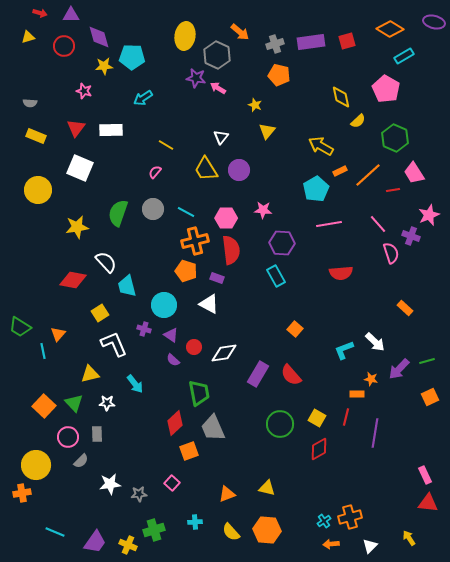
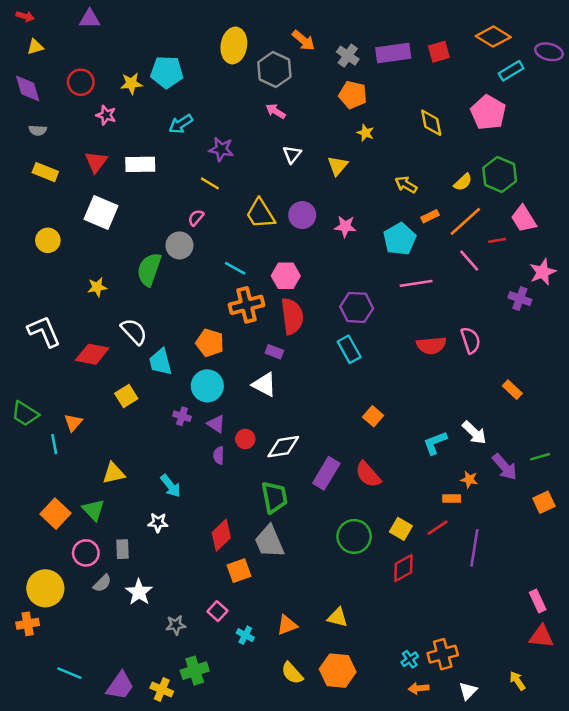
red arrow: (40, 13) -> (25, 16), moved
purple ellipse: (434, 22) -> (549, 52), moved
purple diamond: (99, 37) -> (28, 89), moved
gray cross: (275, 44) -> (348, 56), turned -36
red circle: (64, 46) -> (81, 82), moved
purple star: (196, 78) -> (221, 149), moved
yellow star: (255, 105) -> (365, 133), moved
yellow semicircle: (358, 121) -> (463, 182), moved
white triangle: (221, 137) -> (292, 154), moved
yellow arrow: (321, 146) -> (406, 185), size x0.7
yellow circle: (38, 190) -> (48, 240), size x0.7
gray circle: (153, 209) -> (179, 245), moved
pink star: (263, 210) -> (345, 226), moved
pink line: (378, 224) -> (469, 261), moved
yellow star: (77, 227) -> (97, 287), size x0.7
pink semicircle: (391, 253) -> (471, 340), moved
orange pentagon: (186, 271) -> (210, 343), moved
white L-shape: (114, 344) -> (44, 331), moved
purple semicircle: (173, 360) -> (219, 455), turned 48
purple arrow: (399, 369) -> (505, 467), turned -85
green trapezoid: (199, 393) -> (274, 497), moved
white star: (107, 403) -> (158, 523), moved
red line: (346, 417) -> (438, 528), turned 42
white star: (110, 484) -> (139, 592), moved, turned -30
cyan cross: (195, 522) -> (245, 635), moved, turned 32

